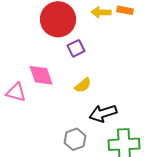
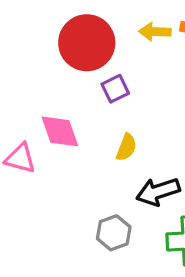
yellow semicircle: (83, 85) -> (126, 147), turned -30

